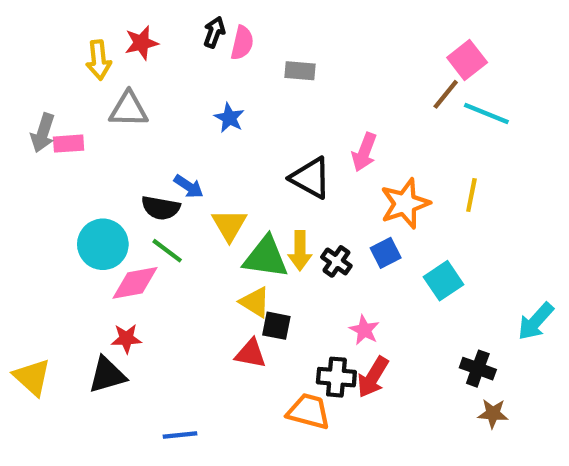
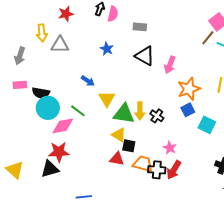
yellow arrow: (99, 60) -> (42, 33), moved
pink rectangle: (69, 144) -> (20, 85), moved
black triangle: (311, 178) -> (145, 56), moved
black semicircle: (161, 208) -> (41, 93), moved
blue square: (386, 253) -> (188, 110), moved
cyan square: (444, 281) -> (207, 125), turned -30
red star: (126, 339) -> (59, 152), size x1.5
orange trapezoid: (309, 411) -> (143, 164), moved

